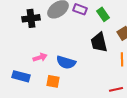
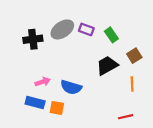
black trapezoid: (99, 42) -> (107, 65), turned 75
blue rectangle: (21, 76) -> (35, 103), moved

